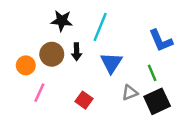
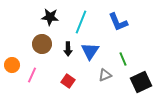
blue L-shape: (161, 41) -> (118, 22), moved
black arrow: (77, 52) -> (68, 49), moved
orange circle: (26, 65) -> (12, 65), moved
black square: (157, 101) -> (141, 82), moved

